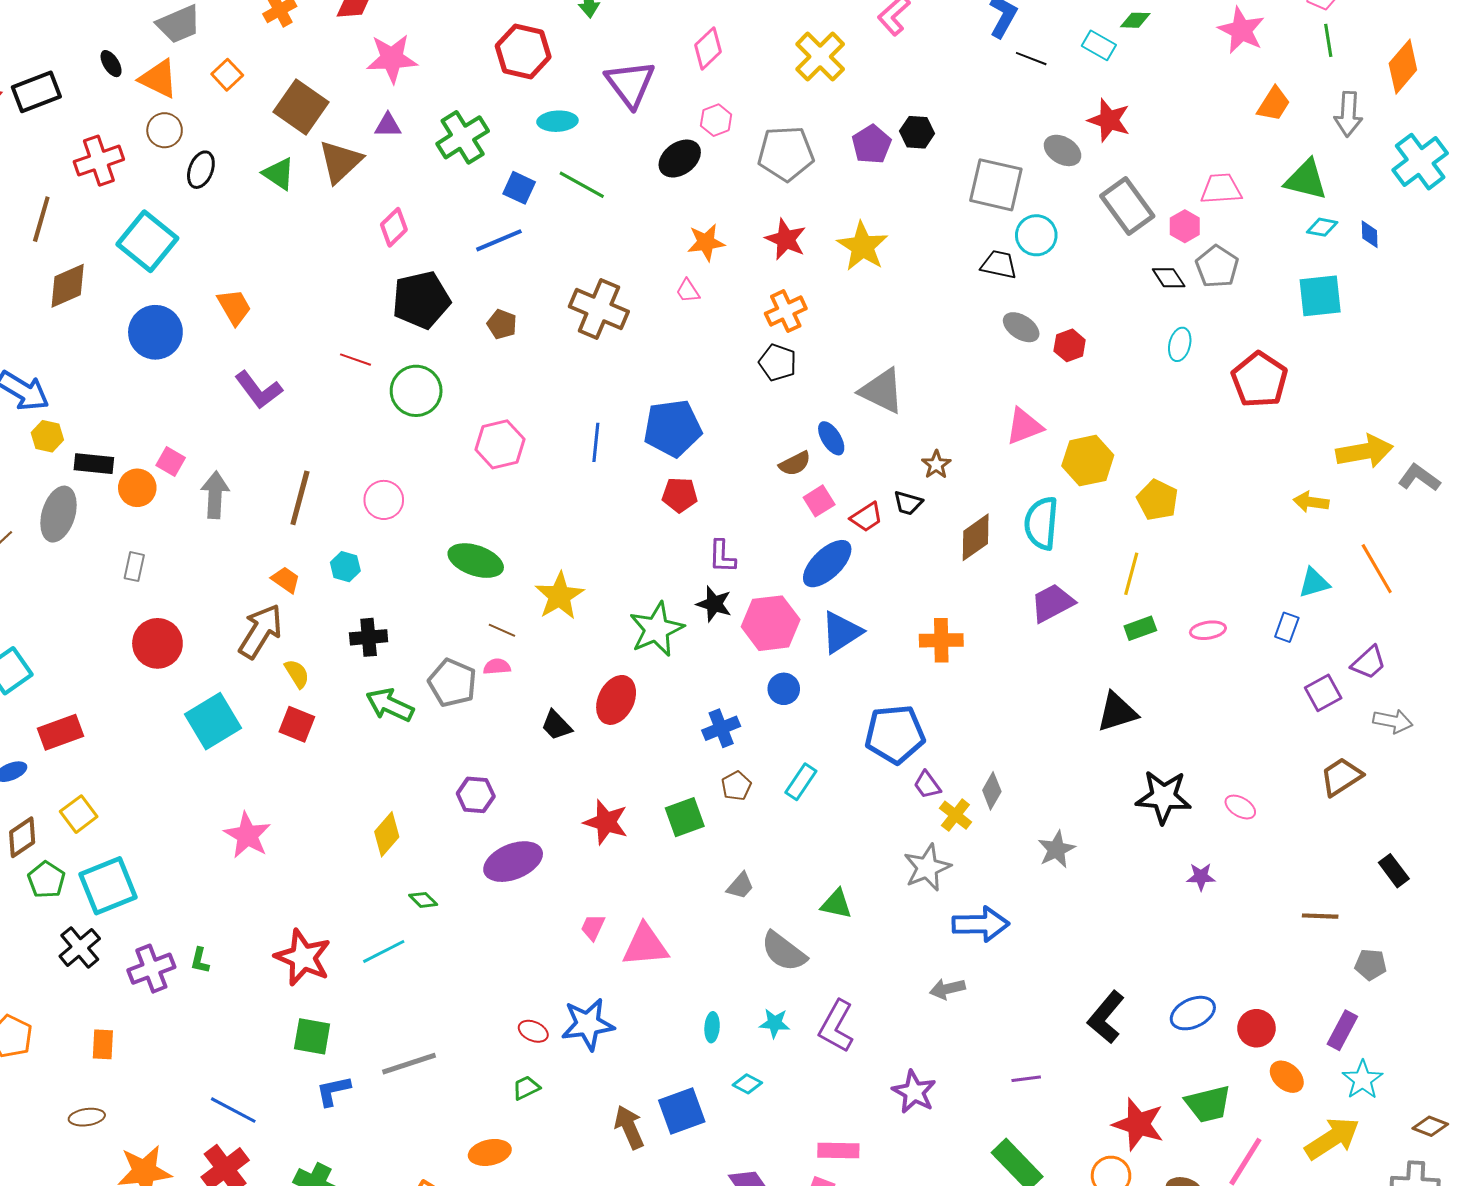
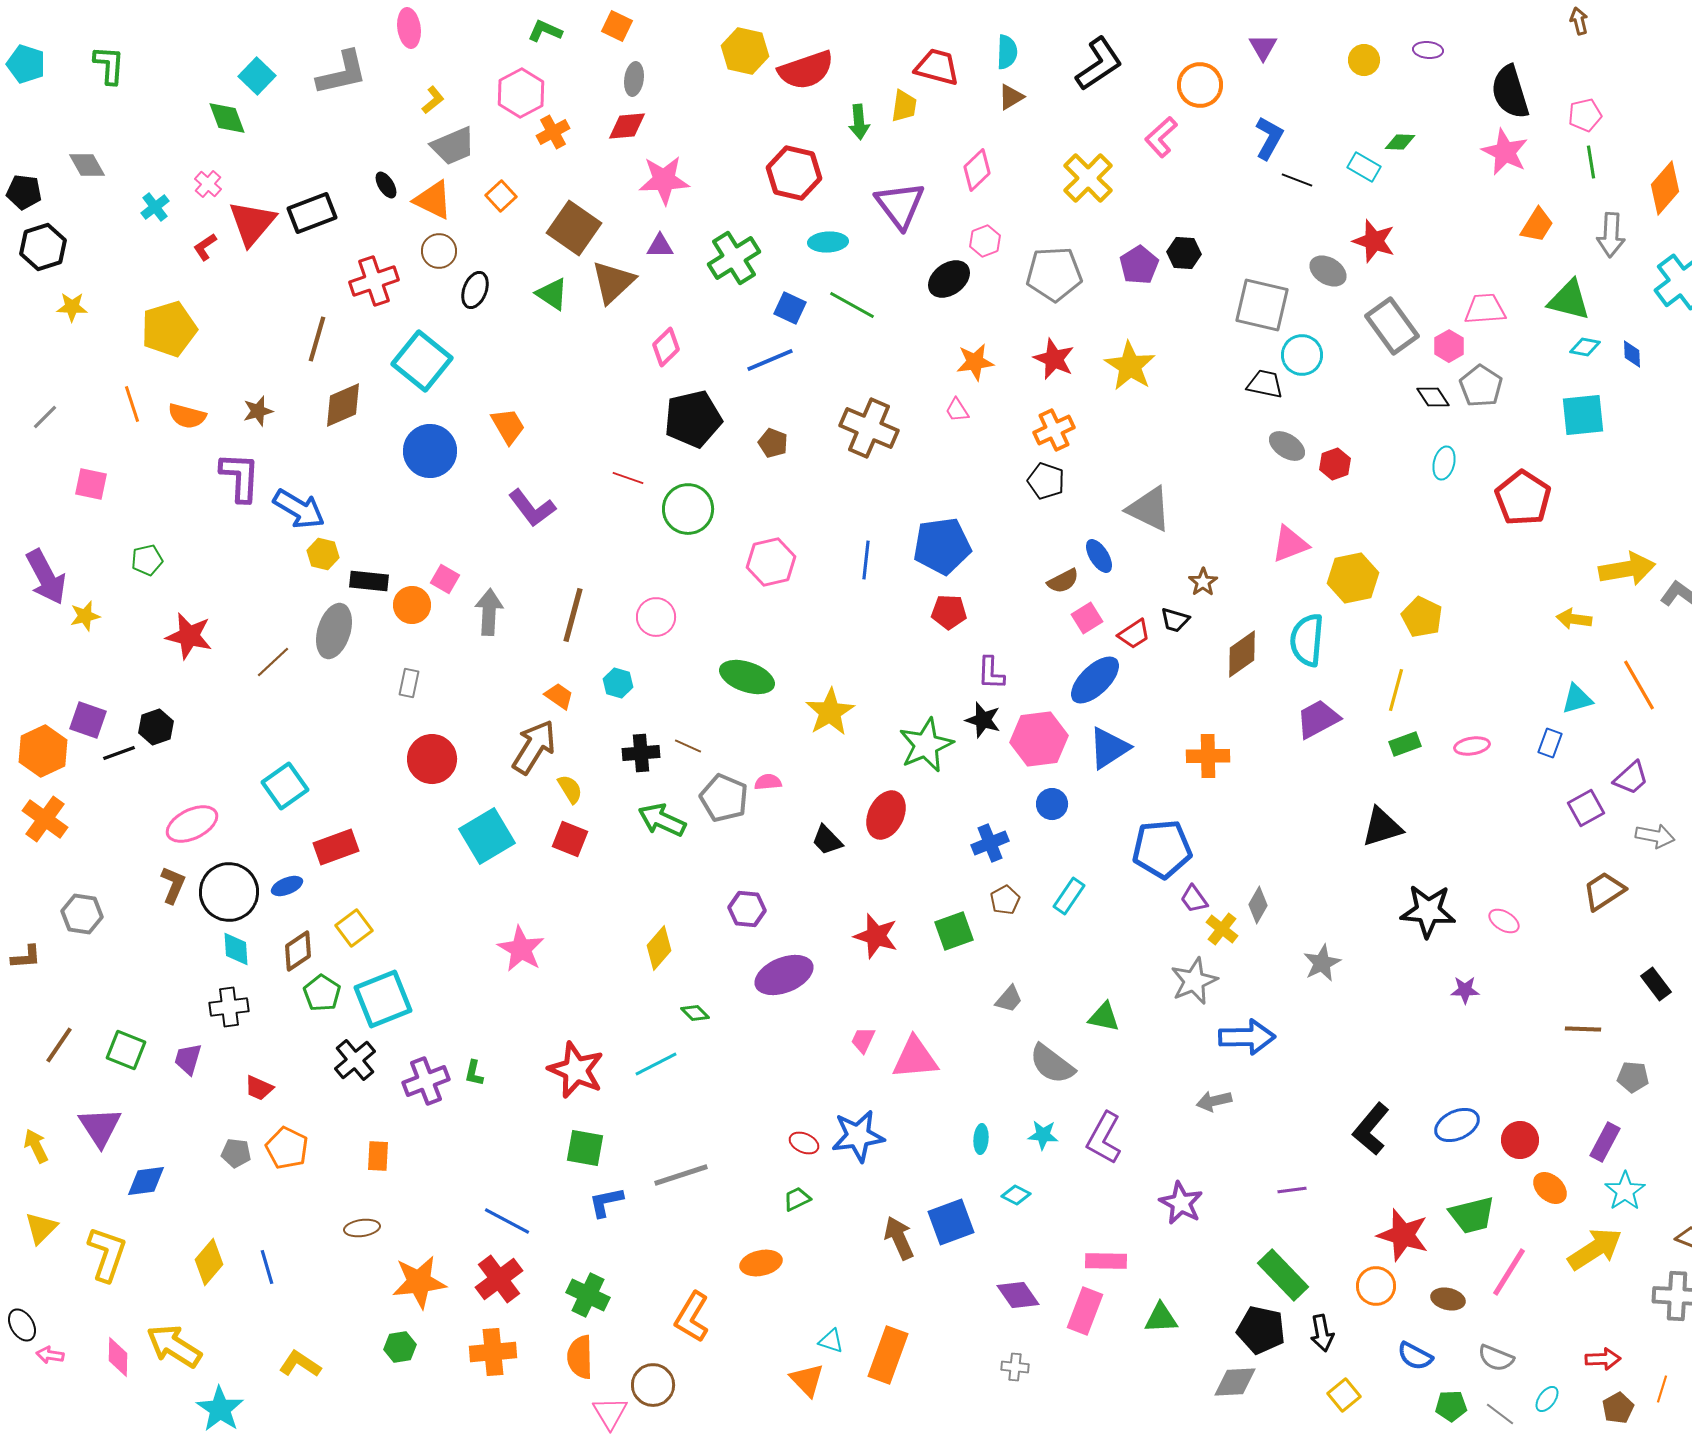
brown line: (502, 630) -> (688, 746), moved

